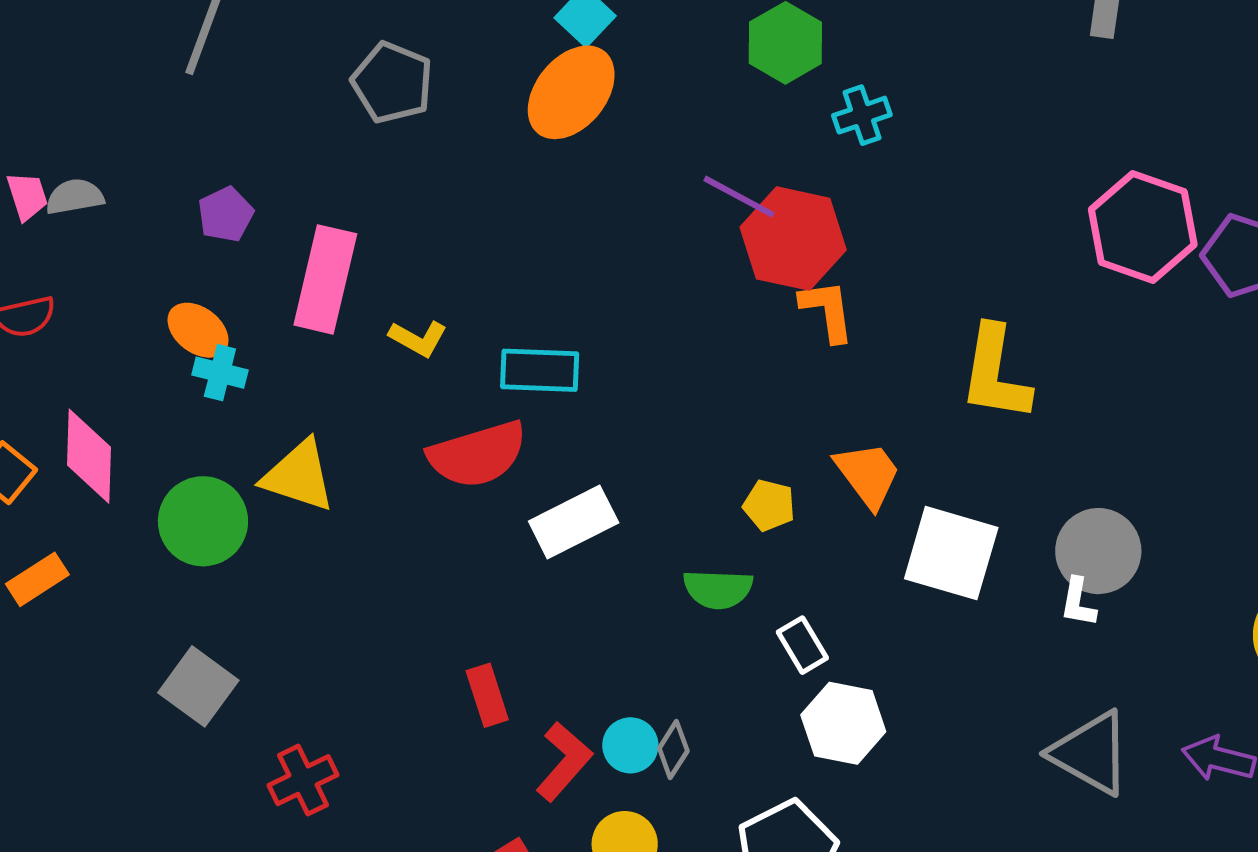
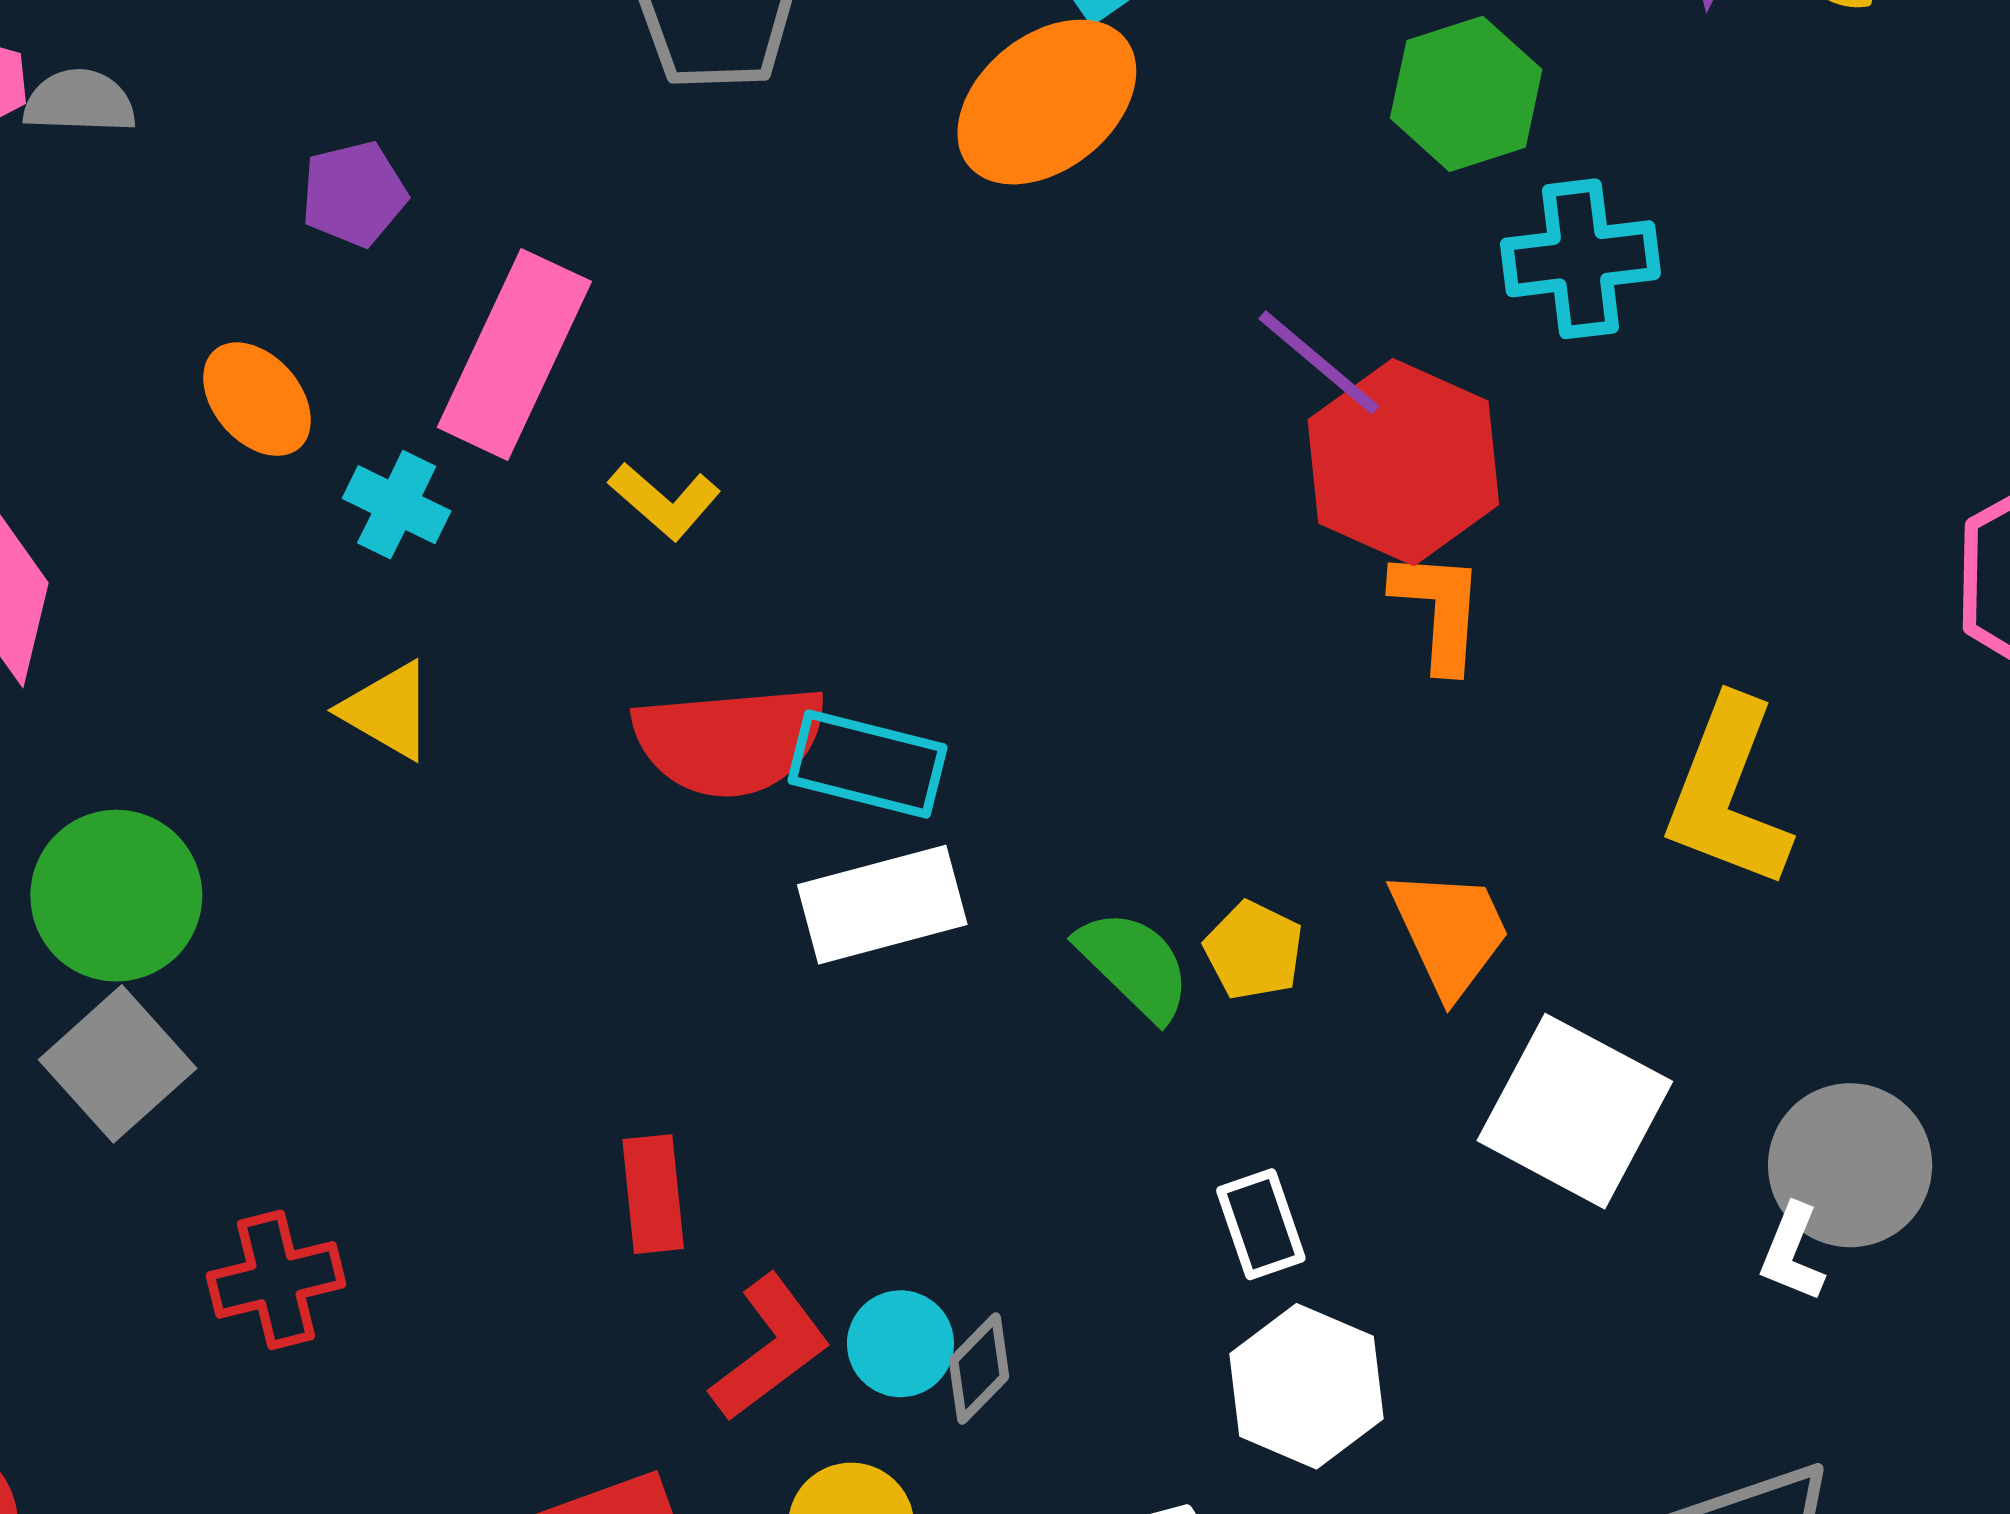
cyan cross: (862, 115) -> (1580, 259), size x1.4
cyan rectangle: (540, 370) -> (867, 764), moved
cyan cross: (220, 373) -> (397, 505), moved
yellow triangle: (299, 476) -> (388, 711), size x0.7
green circle: (203, 521) -> (116, 896), moved
green semicircle: (718, 589) -> (1134, 965), moved, turned -150

